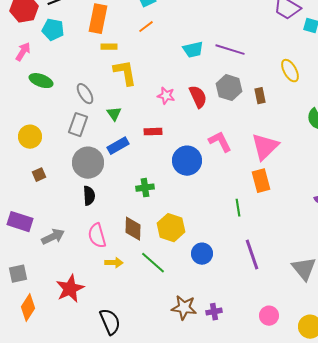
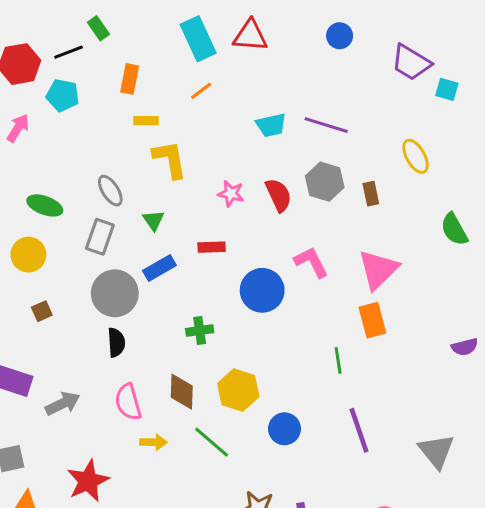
orange rectangle: (98, 19) -> (130, 79), size x0.7
green ellipse: (41, 81) -> (45, 205), moved

